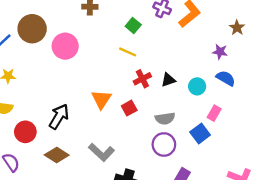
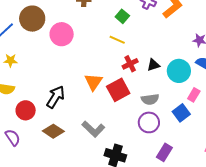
cyan circle: (197, 86) -> (179, 71), size x1.5
red square: (129, 108) -> (118, 90), size x1.6

